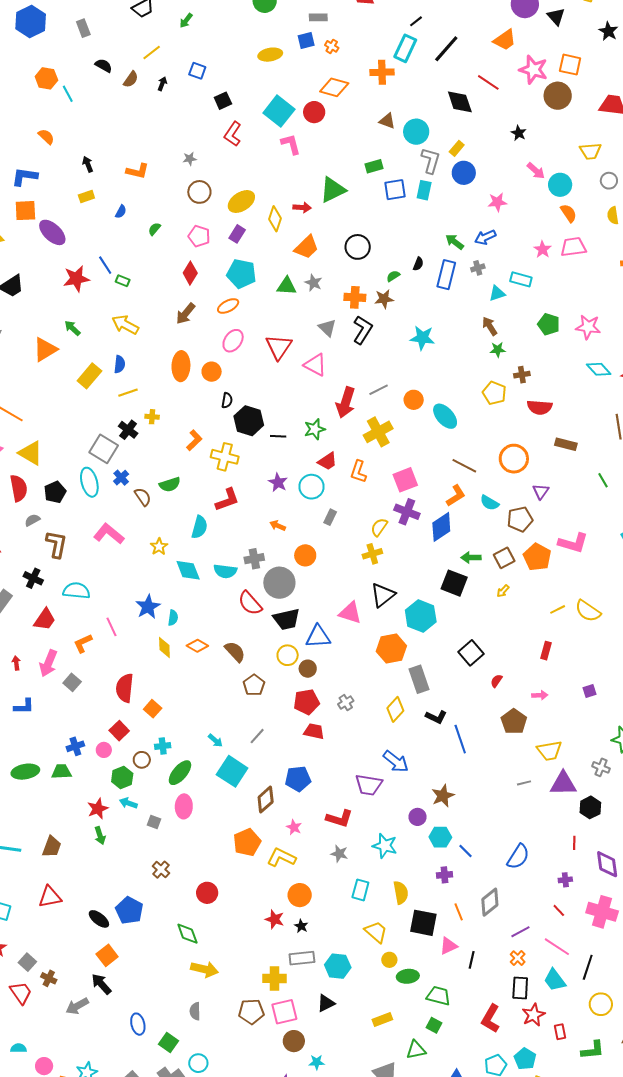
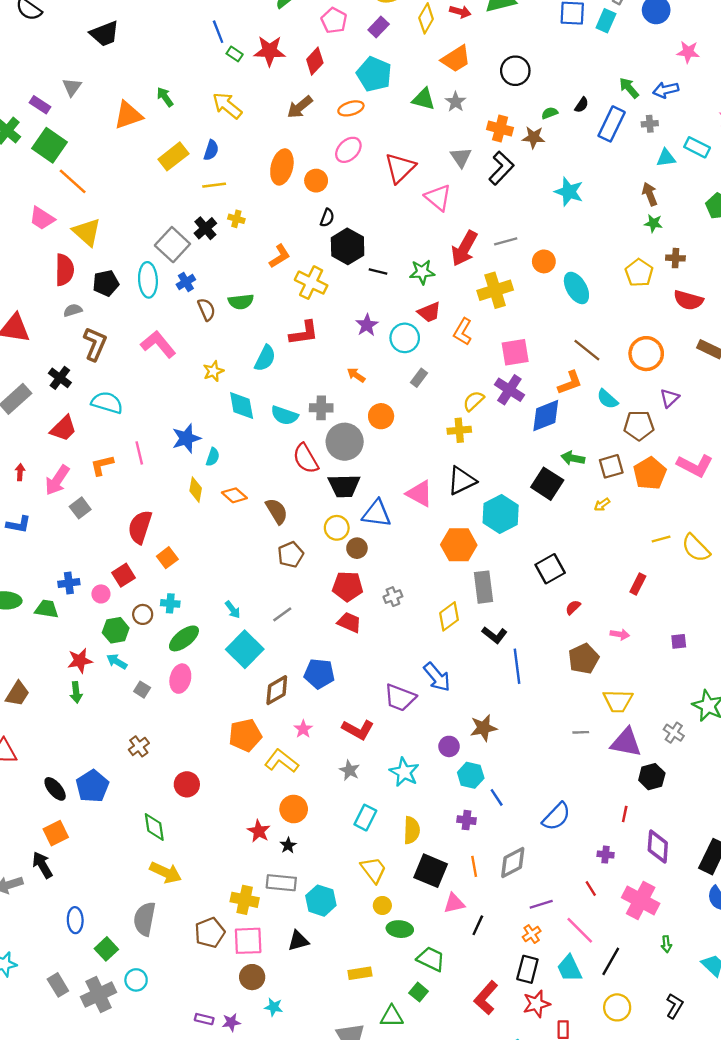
red star: (76, 279) -> (269, 51), moved
gray semicircle: (195, 1011) -> (145, 919), size x1.6
brown pentagon: (251, 1012) -> (210, 933), turned -30

